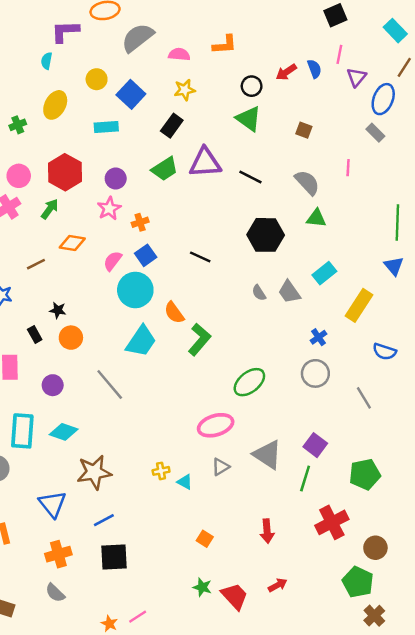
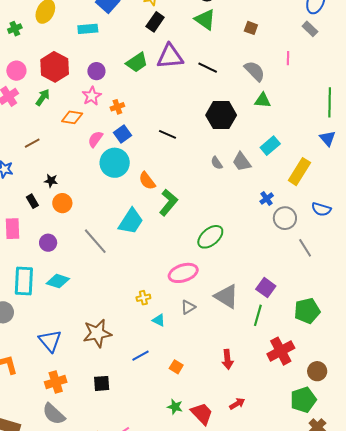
black rectangle: (172, 126) -> (155, 22), moved
orange diamond: (72, 243) -> (72, 117), moved
cyan trapezoid: (141, 341) -> (131, 221), moved
gray circle: (315, 373) -> (285, 218), moved
yellow cross: (161, 471) -> (143, 298), moved
brown star: (94, 472) -> (97, 333), moved
blue line: (104, 520) -> (141, 356), moved
black square: (114, 557) -> (102, 383), size x0.7
green pentagon: (358, 582) -> (303, 400), turned 30
gray semicircle: (55, 593) -> (54, 414), size x1.4

